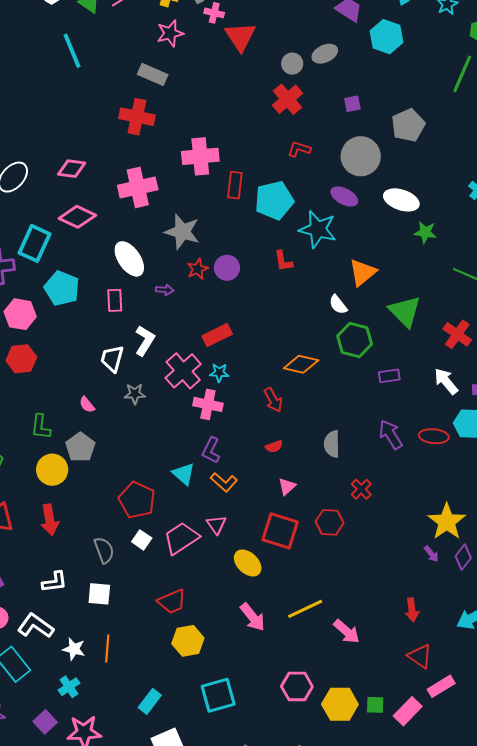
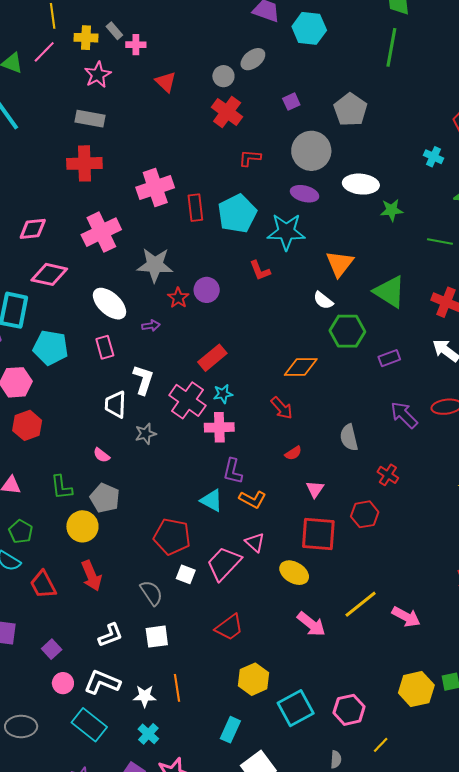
red triangle: (240, 37) -> (166, 82), moved, size x0.7
yellow hexagon: (188, 641) -> (254, 679), moved
pink hexagon: (297, 686) -> (349, 710), moved

